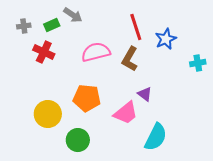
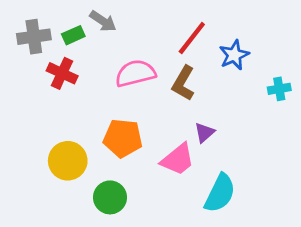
gray cross: (24, 26) -> (34, 37), size x1.6
red line: (136, 27) -> (192, 38), turned 56
purple triangle: (145, 94) -> (205, 133), turned 42

